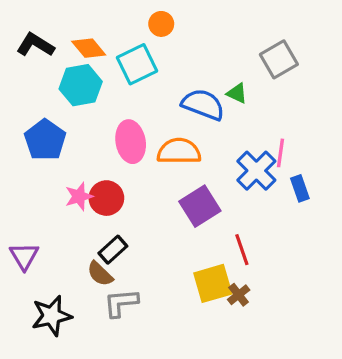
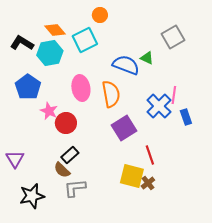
black L-shape: (35, 45) -> (22, 43), moved
orange semicircle: (179, 151) -> (111, 94), turned 80
pink star: (79, 196) -> (49, 111), moved, turned -30
yellow square: (213, 283) -> (132, 176), turned 30

